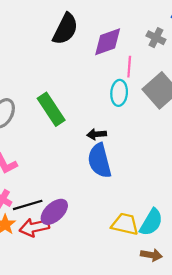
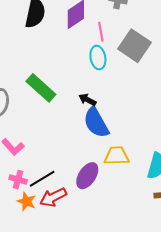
black arrow: (97, 134) -> (87, 100), turned 48
purple ellipse: (54, 212) -> (87, 176), moved
yellow trapezoid: (125, 224) -> (117, 156), moved

